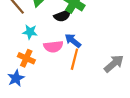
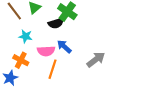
orange line: (74, 59) -> (52, 69), moved
gray arrow: (114, 64) -> (96, 60), moved

